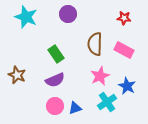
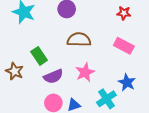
brown semicircle: (95, 44) -> (79, 40), moved, turned 90
green rectangle: (56, 54) -> (39, 56), moved
pink star: (100, 76) -> (85, 72), moved

